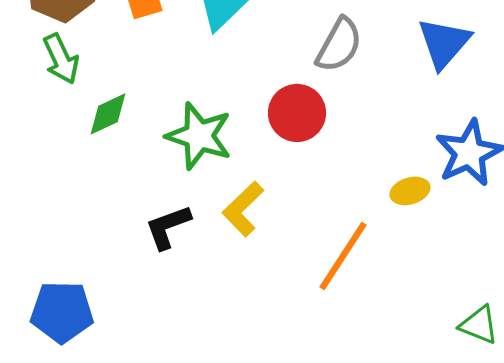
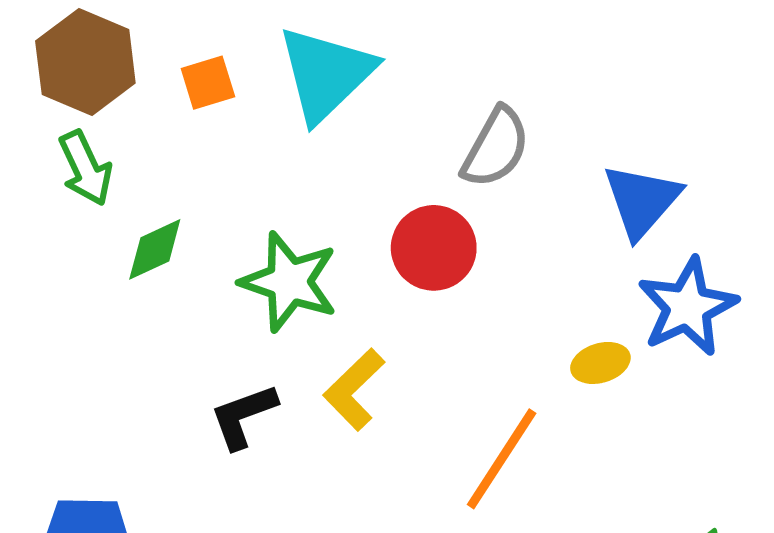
blue triangle: (444, 43) -> (642, 201), moved

